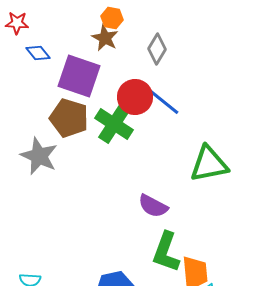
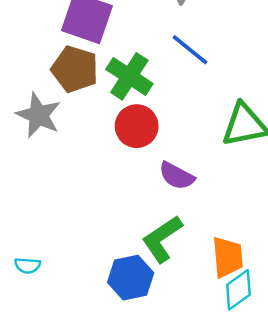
red circle: (135, 97) -> (137, 126), moved
green L-shape: (166, 252) -> (162, 239), moved, turned 36

